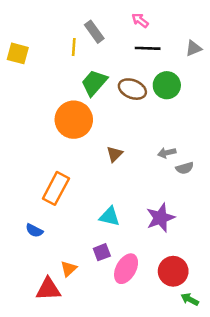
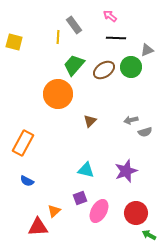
gray triangle: (194, 48) -> (147, 50), moved
brown ellipse: (132, 89) -> (104, 70), turned -55
orange rectangle: (56, 188) -> (23, 143), moved

